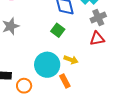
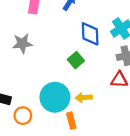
yellow arrow: (71, 60) -> (84, 98), turned 144

